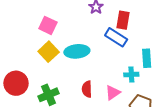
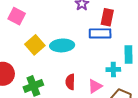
pink square: (48, 25) -> (17, 16), moved
blue rectangle: (116, 37) -> (100, 33), turned -35

